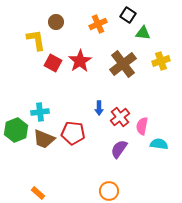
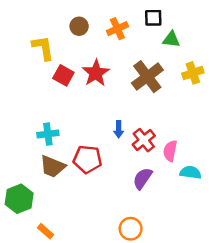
black square: (128, 15) -> (153, 18), turned -35
brown circle: (56, 22) -> (79, 26), moved
green hexagon: (16, 130) -> (19, 199), moved

